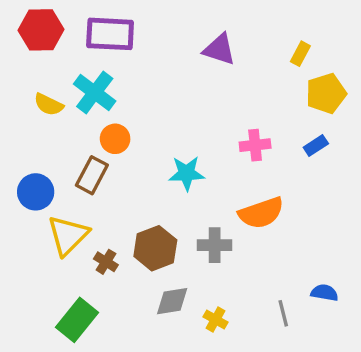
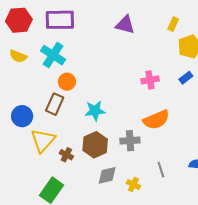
yellow semicircle: (49, 104) -> (18, 56), moved
cyan star: (187, 173) -> (95, 111), moved
gray line: (283, 313) -> (161, 170), moved

